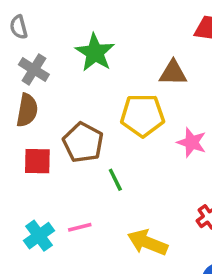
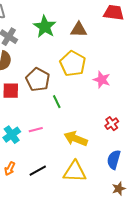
brown triangle: (173, 73) -> (79, 30), moved
yellow pentagon: (142, 115) -> (73, 64), turned 30

